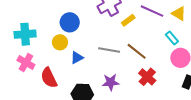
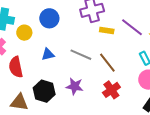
yellow rectangle: (128, 20) -> (107, 30), turned 32
yellow circle: (60, 42) -> (24, 33), moved

